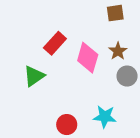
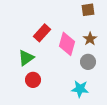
gray circle: (127, 76) -> (88, 62), moved
red circle: (67, 125) -> (33, 80), moved

